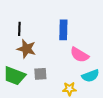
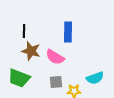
pink semicircle: (79, 55) -> (55, 57), moved
gray square: (40, 74) -> (56, 82), moved

